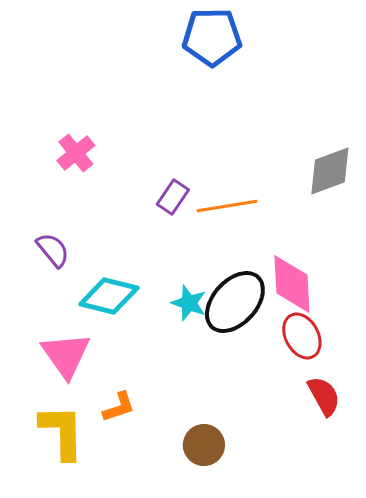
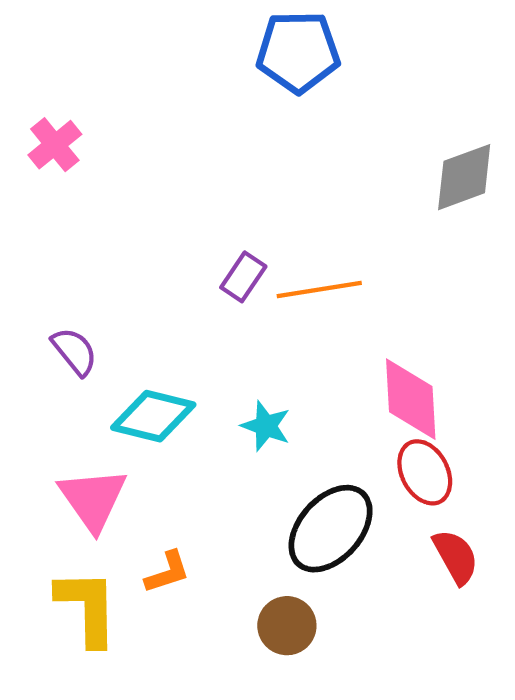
pink cross: (76, 153) -> (55, 145), moved
gray diamond: (330, 171) -> (464, 177), moved
black ellipse: (235, 302) -> (331, 529), moved

